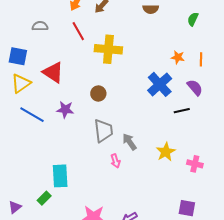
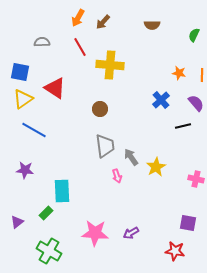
blue cross: (160, 84) -> (161, 100), size x0.7
purple star: (65, 110) -> (25, 170), moved
yellow star: (166, 152) -> (156, 167), moved

